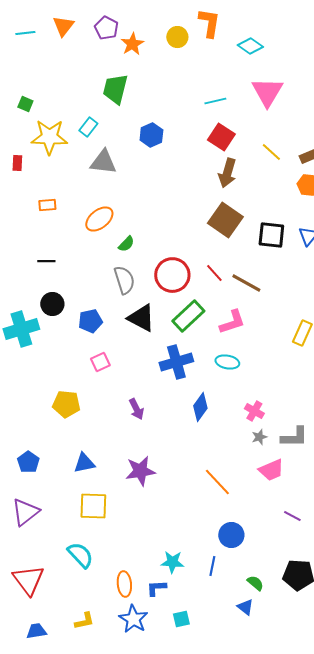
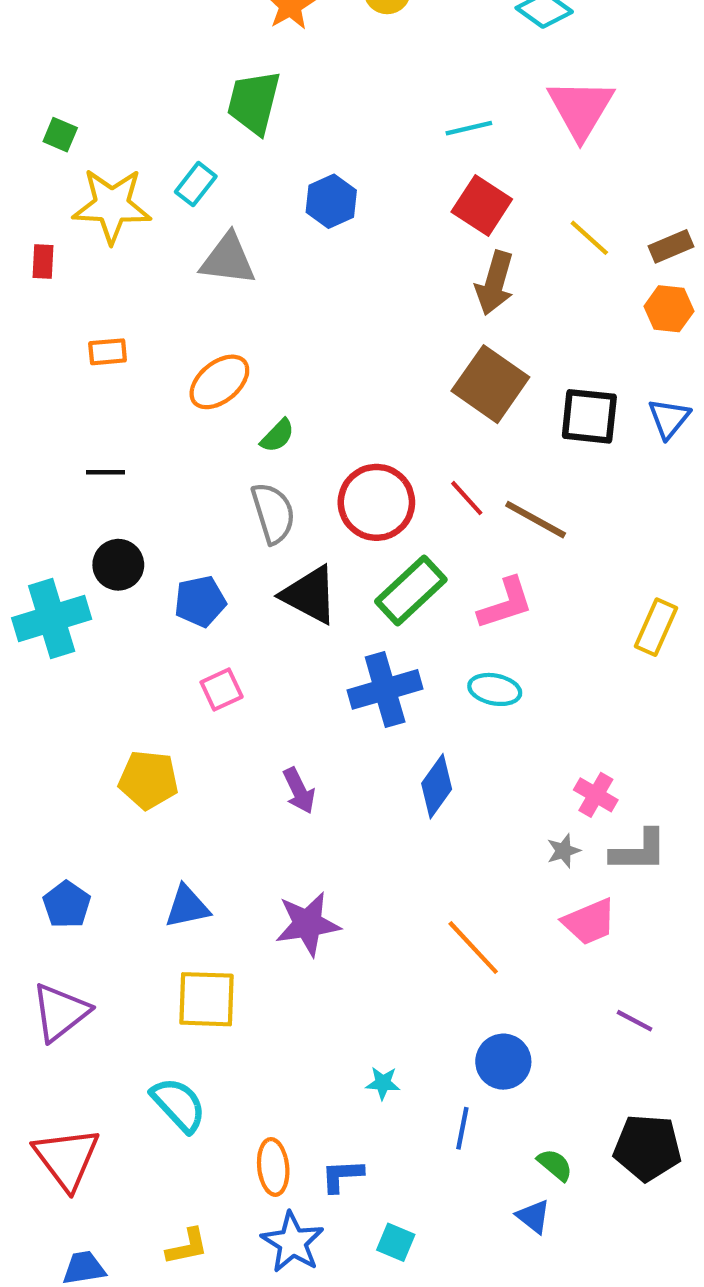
pink cross: (254, 411) -> (596, 795), moved
cyan star: (172, 562) -> (383, 1083), moved, size x0.7
cyan square: (181, 619) -> (396, 1242), turned 36

